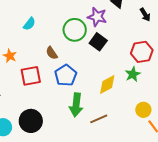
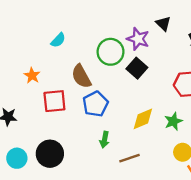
brown semicircle: (52, 53) -> (81, 76), size x1.5
green star: (133, 74) -> (173, 121), moved
green arrow: (76, 105) -> (104, 140), size x0.6

